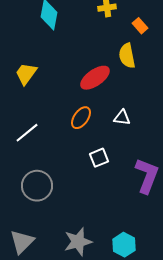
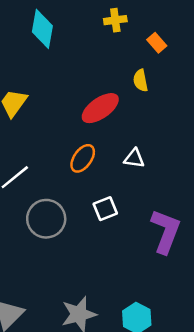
yellow semicircle: (127, 56) -> (140, 80), size x0.7
gray circle: (37, 186) -> (46, 219), moved

